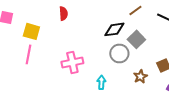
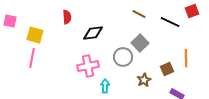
brown line: (135, 10) -> (139, 14), turned 64
black diamond: (114, 29) -> (93, 33), moved
pink cross: (72, 62) -> (88, 66), moved

